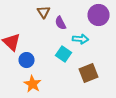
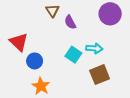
cyan arrow: (81, 39) -> (94, 48), moved

